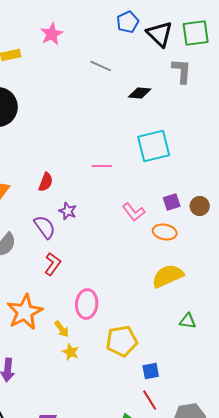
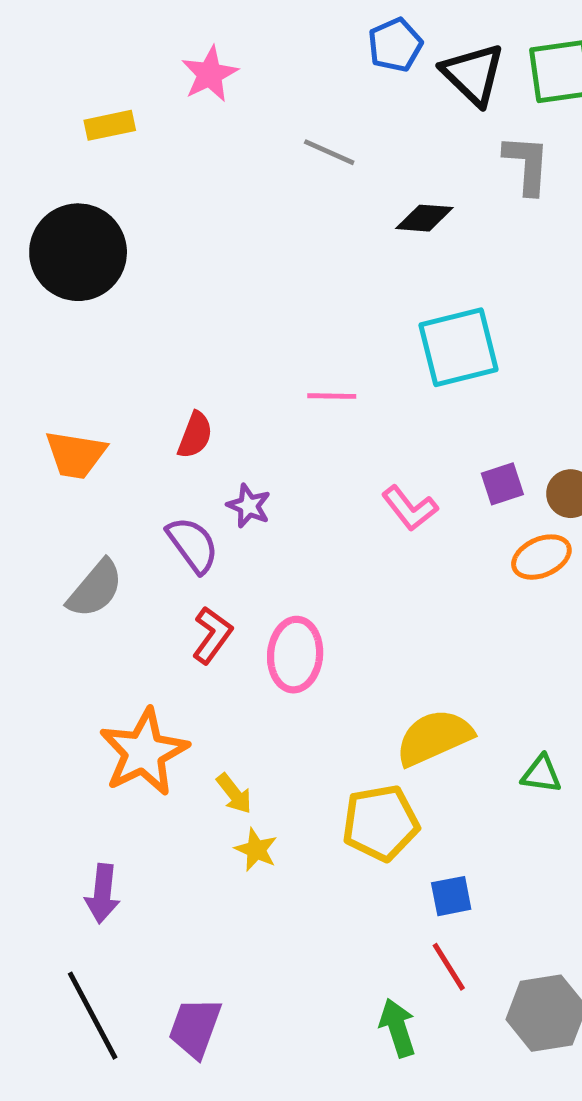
orange ellipse: (165, 232) -> (541, 557), moved, turned -35
yellow semicircle: (168, 276) -> (434, 738), moved
pink ellipse: (87, 304) -> (295, 655), moved

